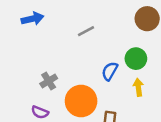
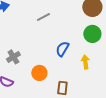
green circle: (136, 59) -> (92, 34), moved
orange circle: (81, 101) -> (39, 73), size x0.6

